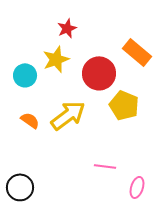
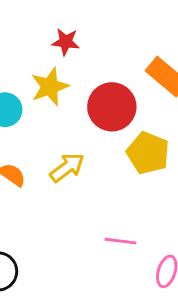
red star: (67, 28) -> (66, 42), turned 30
yellow arrow: (68, 115) -> (67, 167), size x0.7

